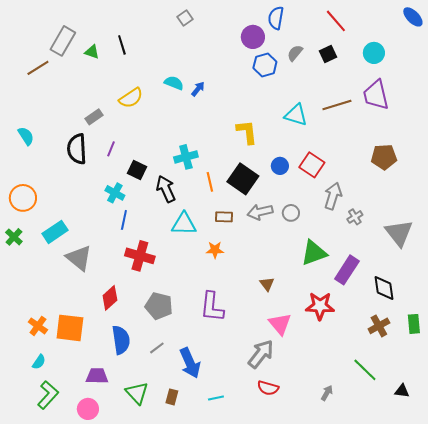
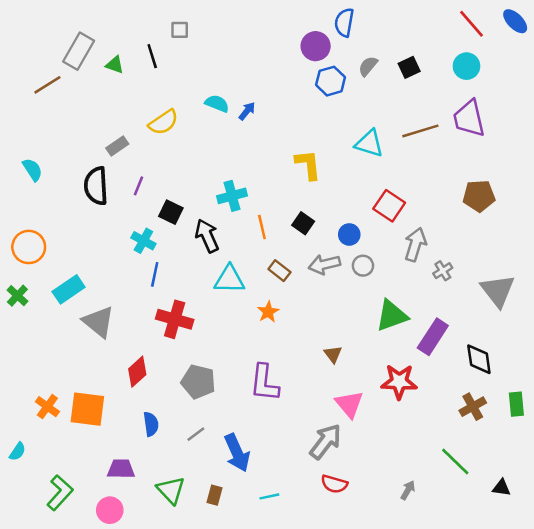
gray square: (185, 18) -> (180, 30), moved, turned 35
red line: (336, 21) -> (471, 24), moved
blue circle: (280, 166) -> (349, 234), moved
black square: (243, 179) -> (303, 223), size x0.6
brown rectangle: (224, 217) -> (279, 271), turned 36
orange star: (215, 250) -> (268, 312), turned -30
blue semicircle: (121, 340) -> (151, 424), size x0.7
cyan semicircle: (39, 362) -> (17, 452), moved

